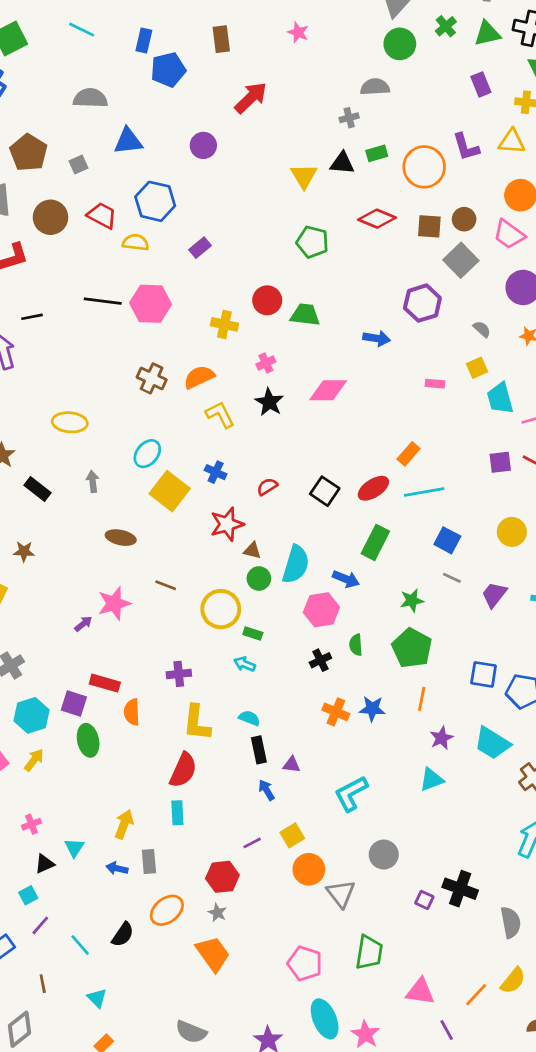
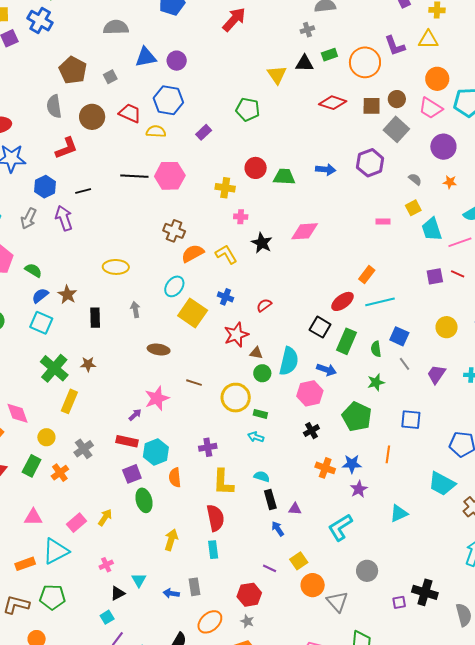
purple circle: (203, 145) -> (177, 61), moved
green pentagon: (312, 242) -> (248, 109), moved
blue arrow: (377, 338) -> (326, 170), moved
pink cross: (266, 363) -> (241, 217), moved, turned 32
orange semicircle: (199, 377) -> (193, 253), moved
black rectangle: (38, 489) -> (95, 318), turned 54
black square: (325, 491) -> (320, 327), moved
gray line: (452, 578) -> (405, 364), turned 32
green semicircle: (356, 645) -> (376, 349), moved
green pentagon: (412, 648) -> (357, 417), moved
blue square: (484, 674) -> (411, 420), moved
red rectangle: (105, 683) -> (127, 441), moved
purple square: (74, 703) -> (132, 474), turned -36
cyan hexagon: (31, 715) -> (156, 452), moved
purple star: (441, 738) -> (359, 489), moved
red semicircle: (183, 770) -> (215, 518), turned -32
yellow arrow: (124, 824) -> (171, 540), moved
purple line: (252, 843) -> (270, 568), turned 56
purple square: (424, 900) -> (399, 602), turned -32

